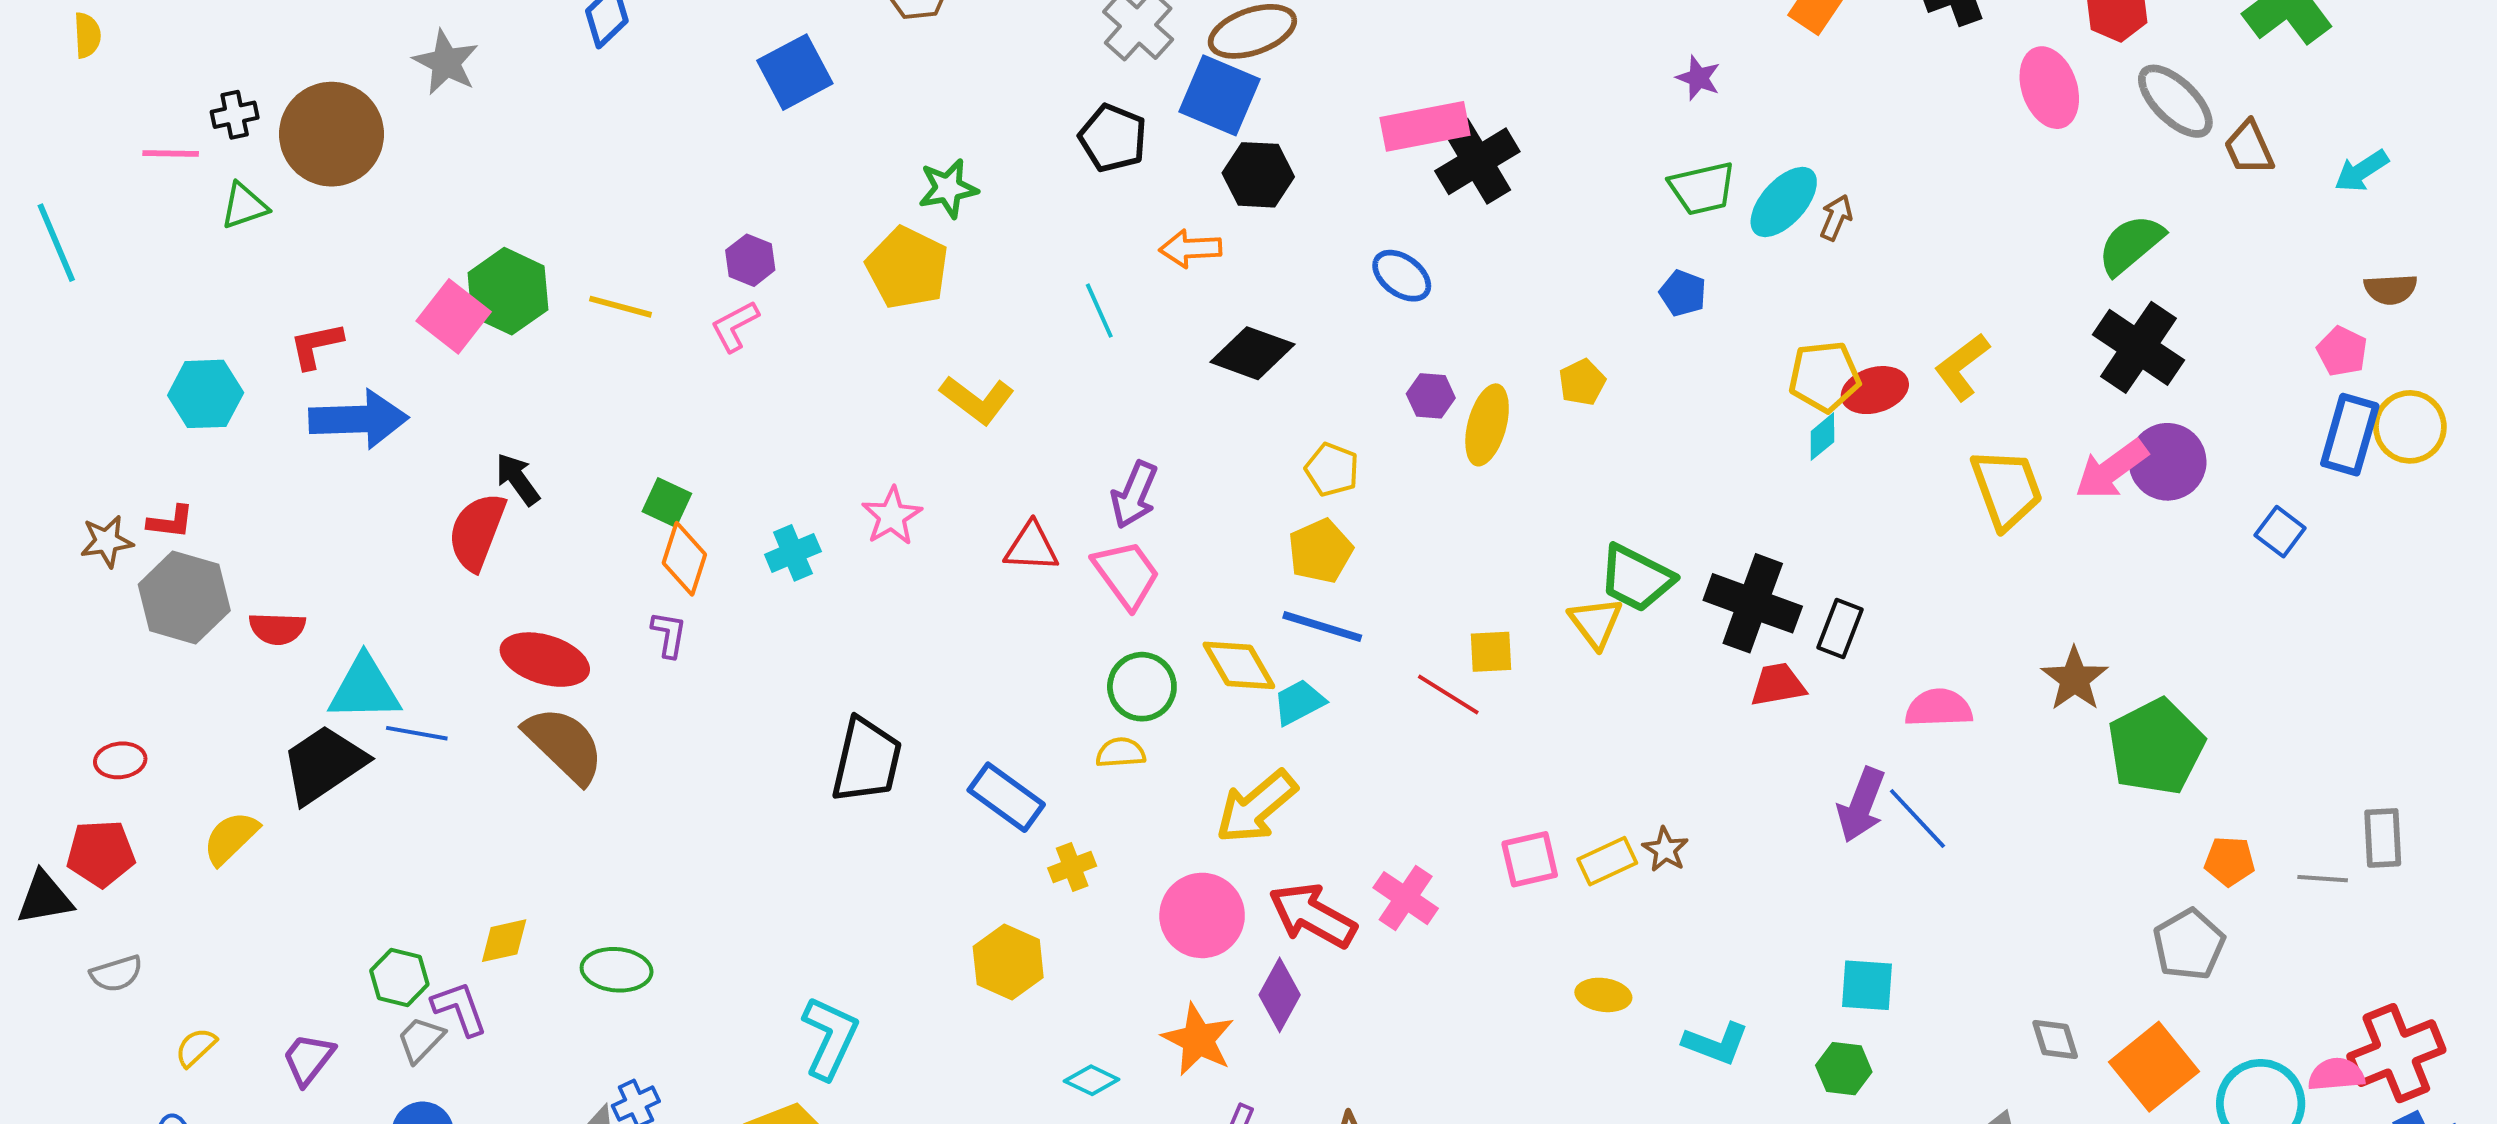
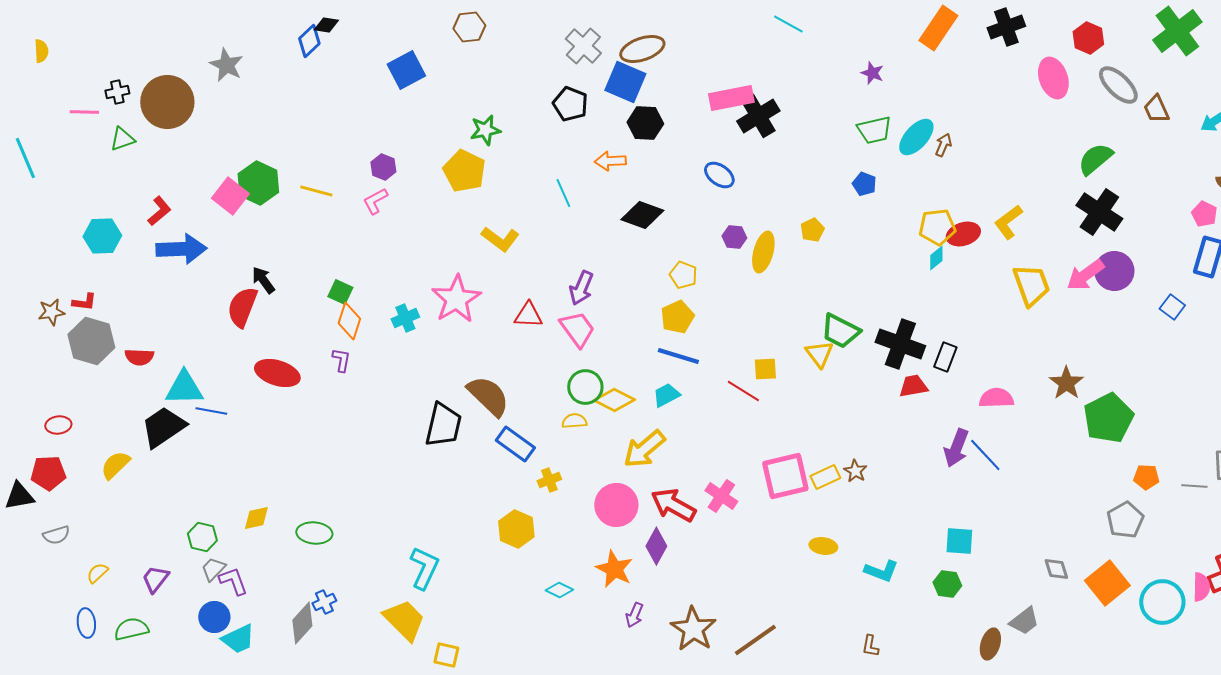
red L-shape: (316, 345) -> (159, 211), turned 152
pink star: (892, 516) -> (456, 299), size x1.6
yellow diamond: (1239, 665) -> (614, 400), moved, turned -33
brown semicircle: (564, 745) -> (488, 396), moved
pink square: (1530, 859) -> (785, 476), size x1.6
purple L-shape: (459, 1009) -> (233, 581), moved
pink semicircle: (2336, 1074) -> (1201, 587), turned 96

